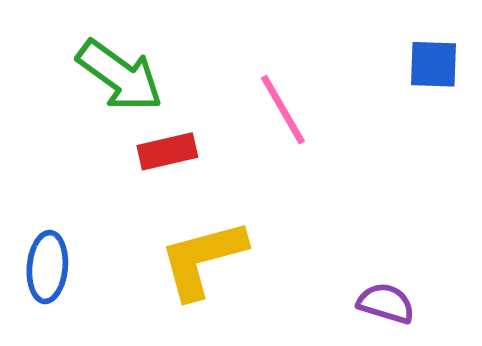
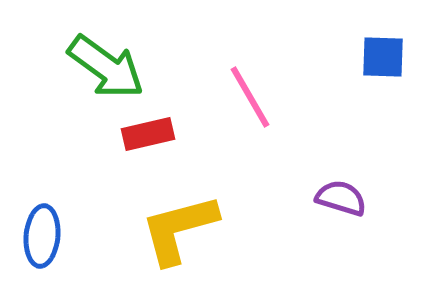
purple semicircle: (386, 303) -> (341, 198), moved

